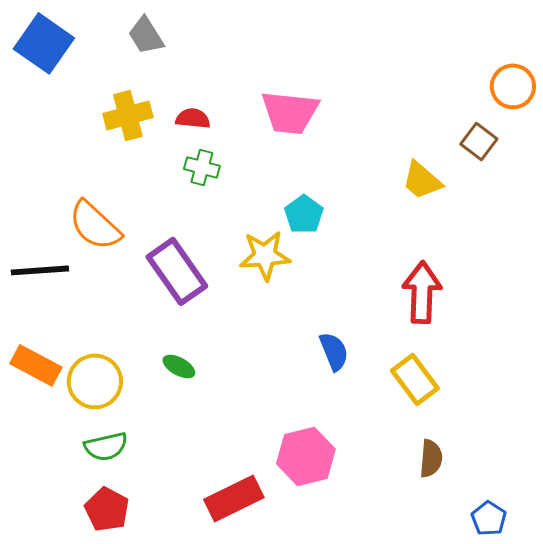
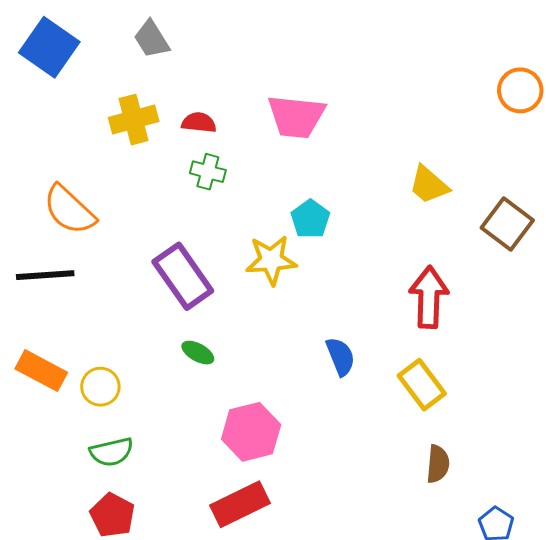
brown square: (479, 141) -> (507, 224), moved, size x1.4
orange semicircle: (95, 225) -> (69, 210), moved
green ellipse: (179, 366) -> (198, 353), moved
yellow circle: (95, 381) -> (100, 387), size x0.7
pink hexagon: (306, 456) -> (251, 432), moved

